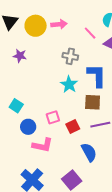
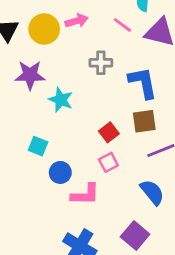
purple star: (20, 56) -> (30, 75), size x1.5
cyan star: (69, 84) -> (61, 100), moved
pink square: (53, 117) -> (108, 162), moved
red square: (73, 127) -> (109, 132), moved

